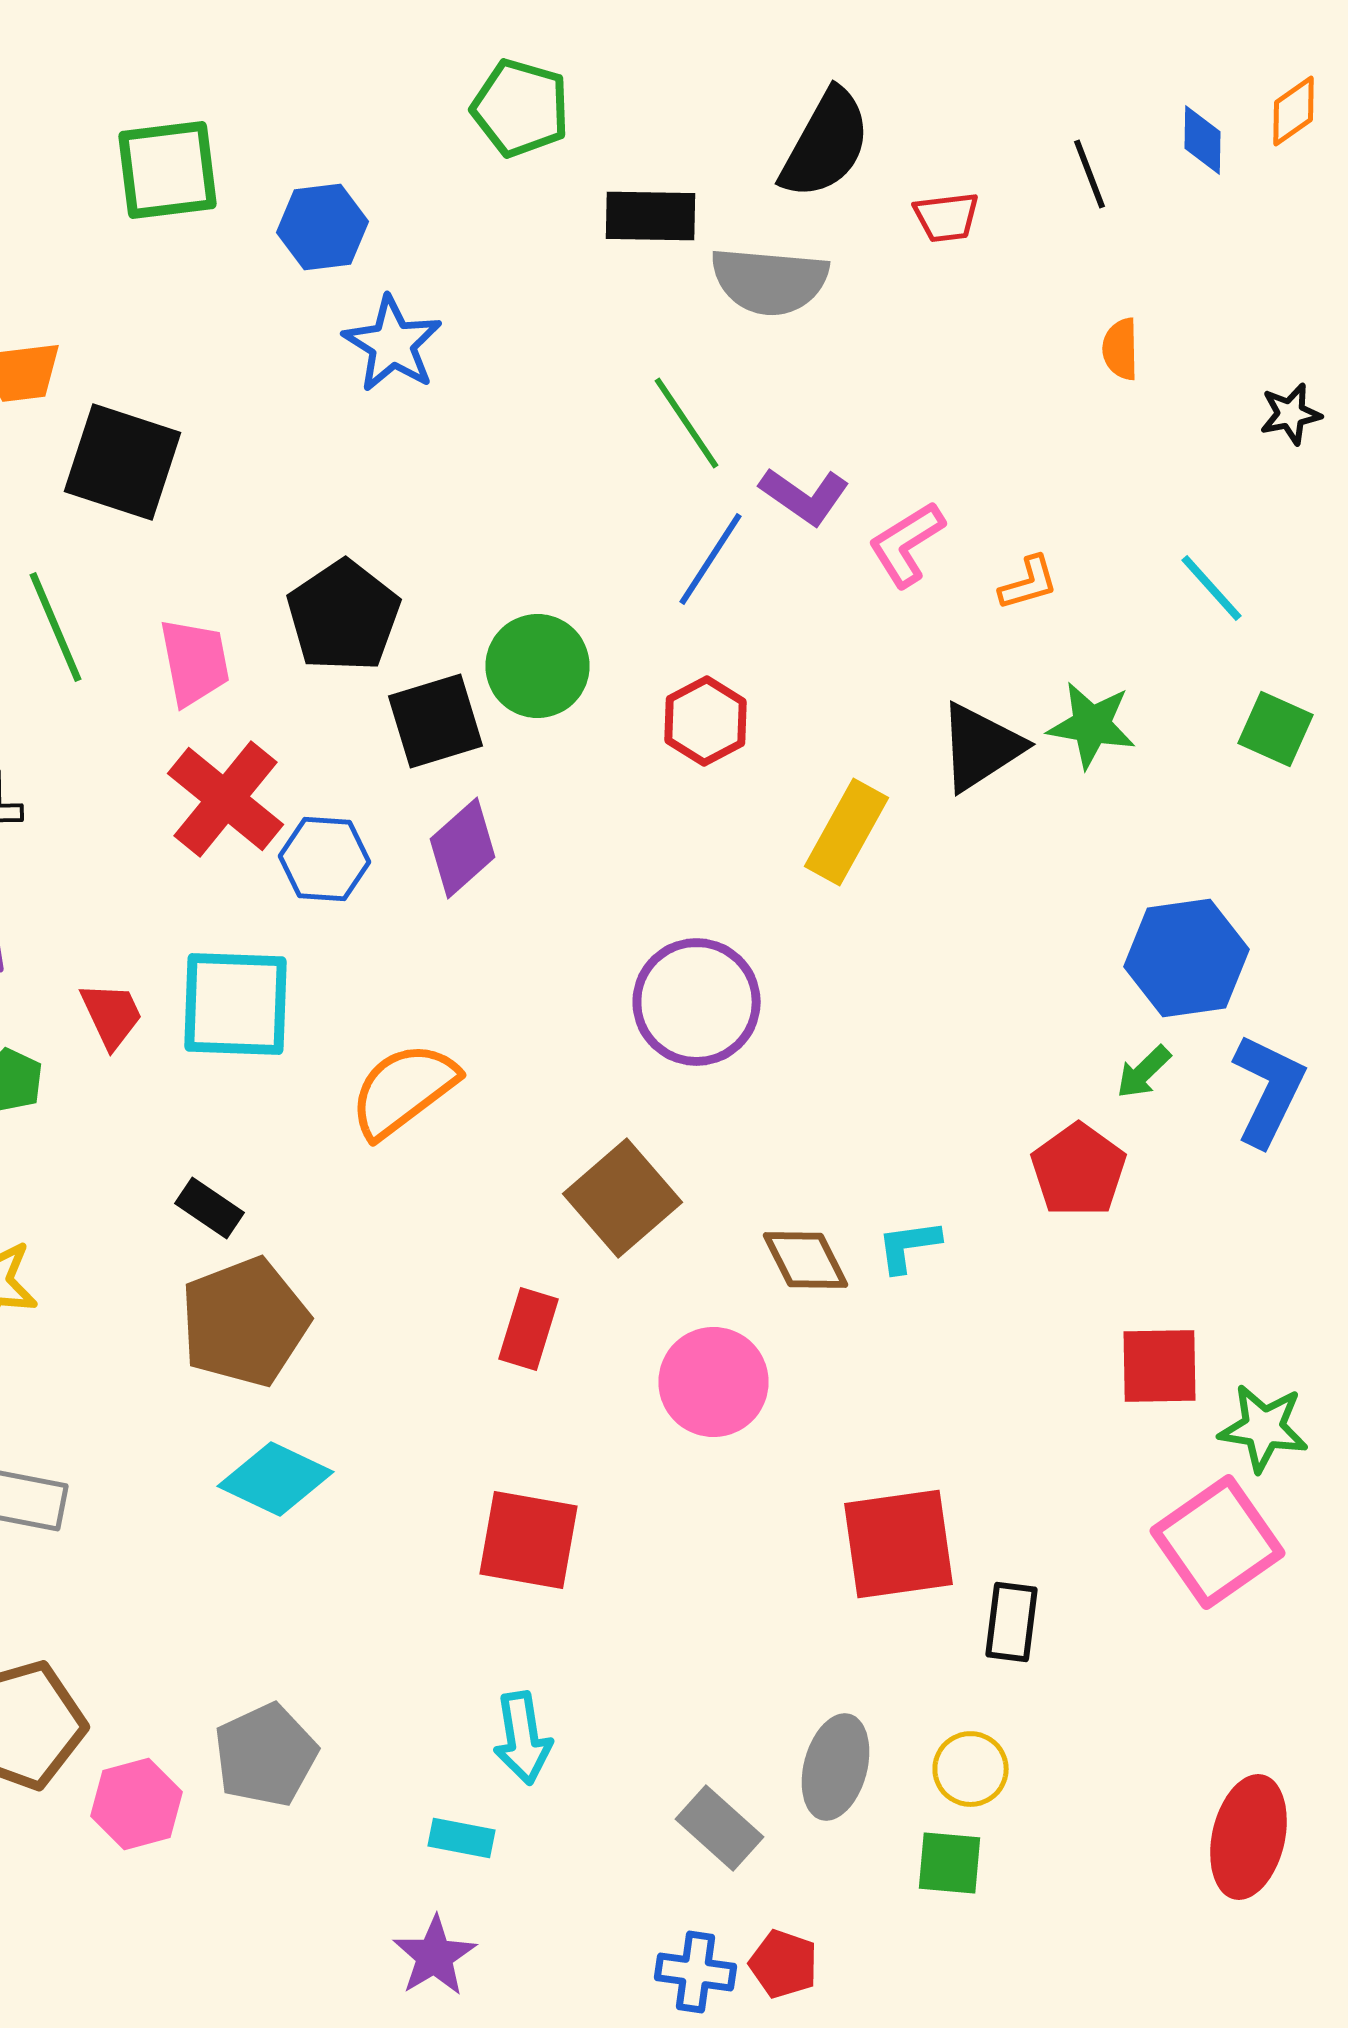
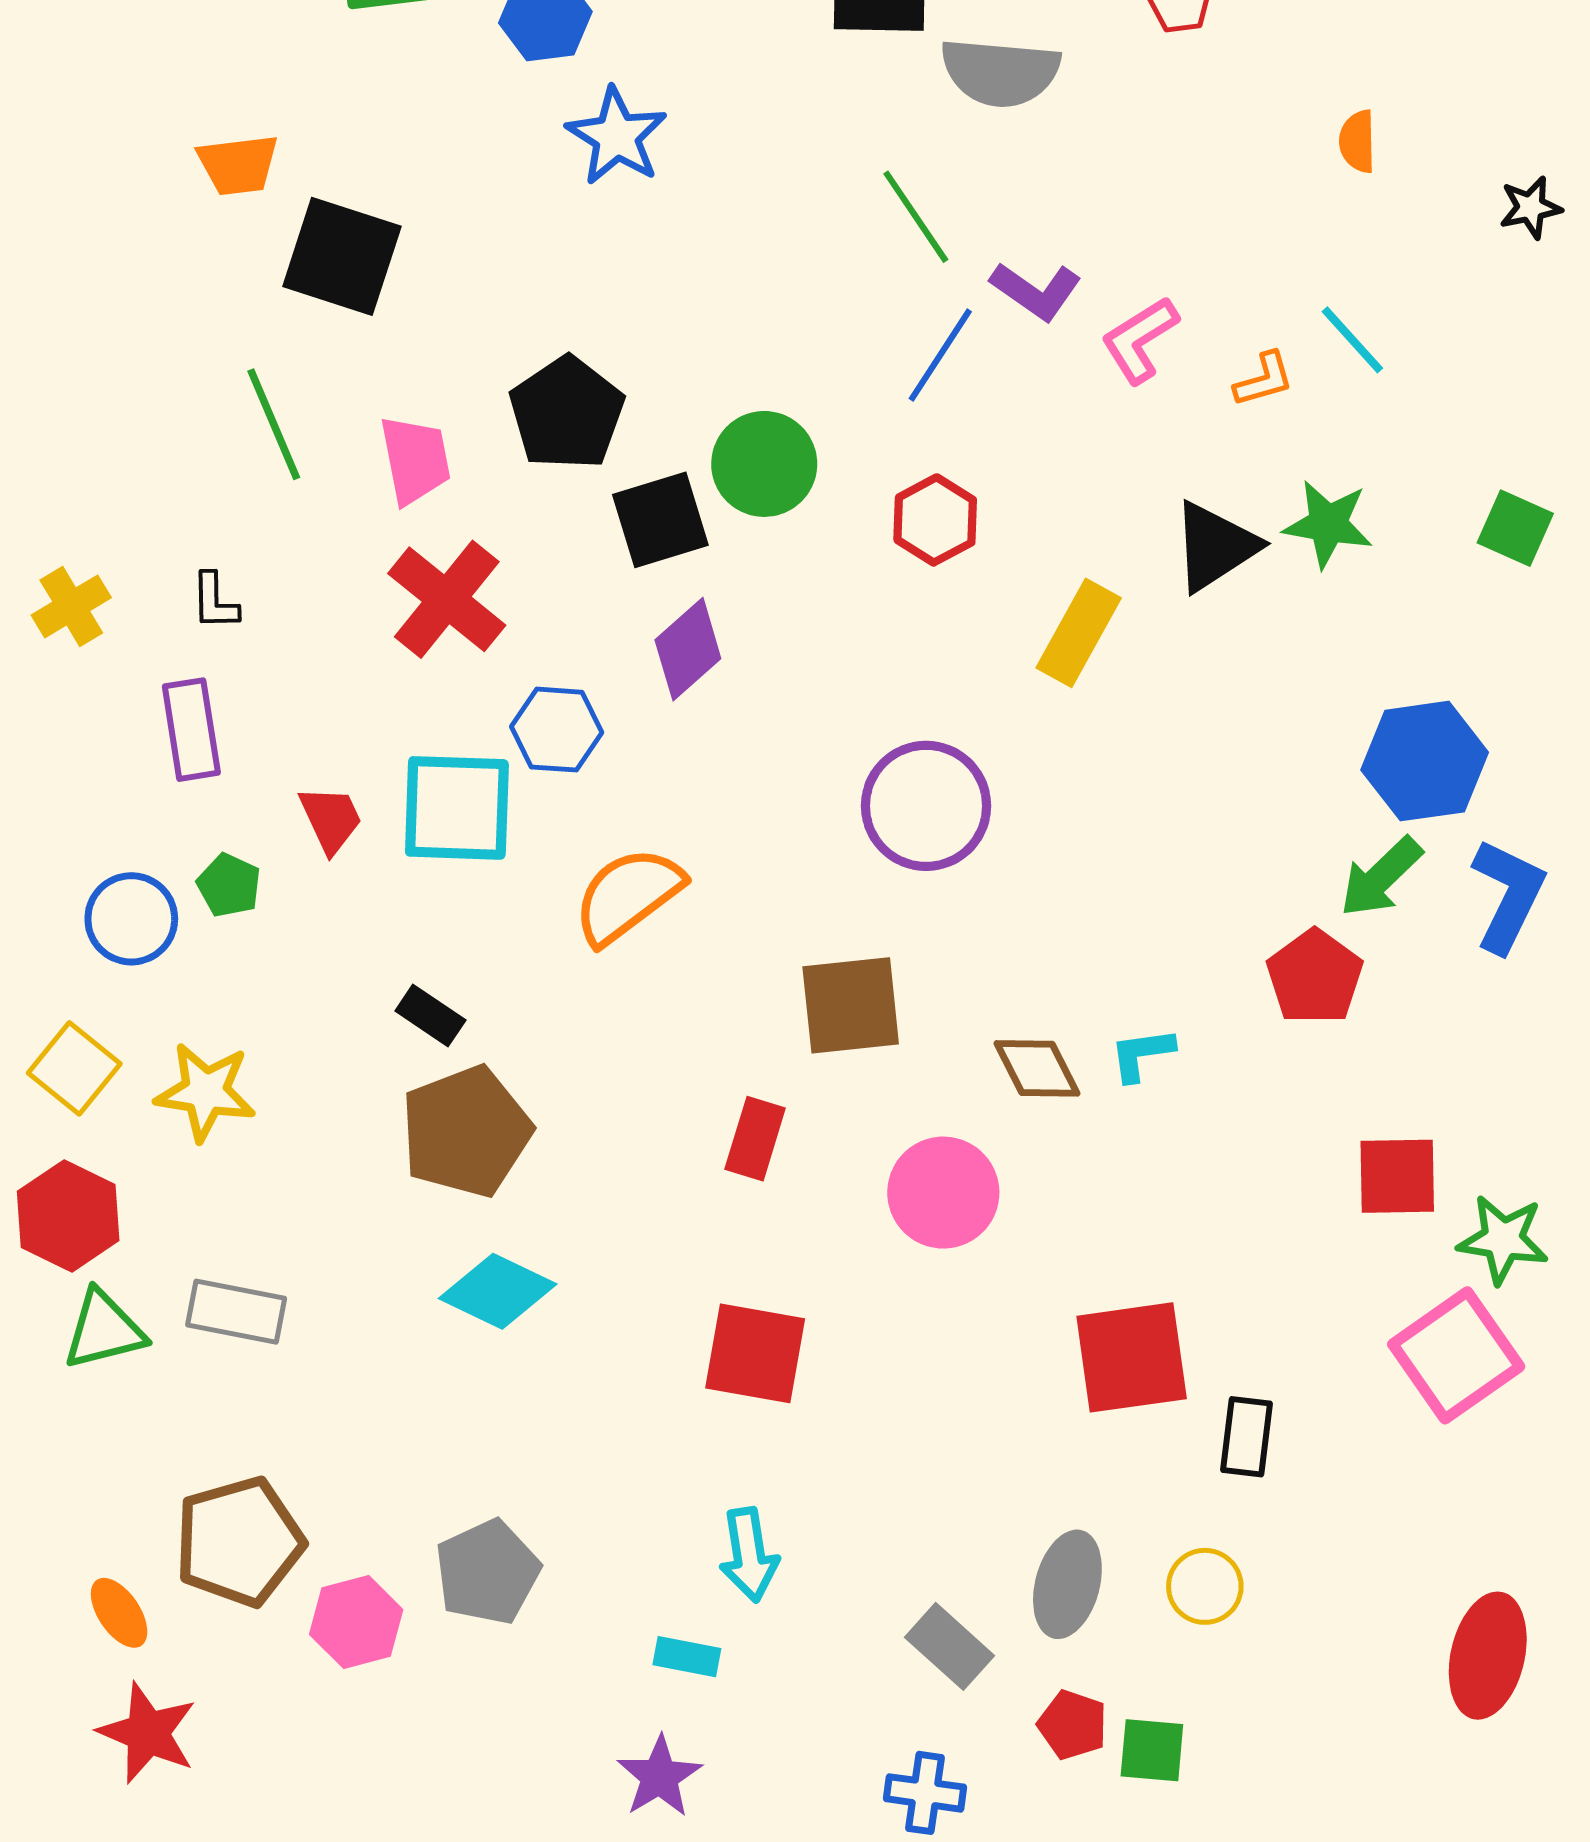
cyan line: (1212, 588) -> (1352, 340), moved
blue hexagon: (324, 859) -> (557, 730), moved
green arrow: (1144, 1072) -> (1381, 877), size x1.5
brown square: (622, 1198) -> (851, 1005), turned 35
green square: (950, 1863) -> (1152, 1750), moved
red pentagon: (784, 1964) -> (1073, 1725), moved

